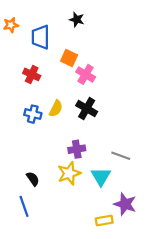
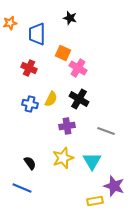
purple cross: (77, 149) -> (67, 126), moved
gray line: (121, 156) -> (106, 131), moved
blue line: (24, 206) -> (22, 188), turned -48

